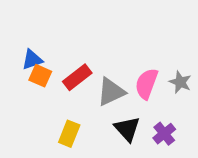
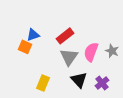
blue triangle: (32, 60) -> (33, 35), moved
red rectangle: (77, 77) -> (65, 36), moved
gray triangle: (111, 92) -> (69, 57), turned -30

